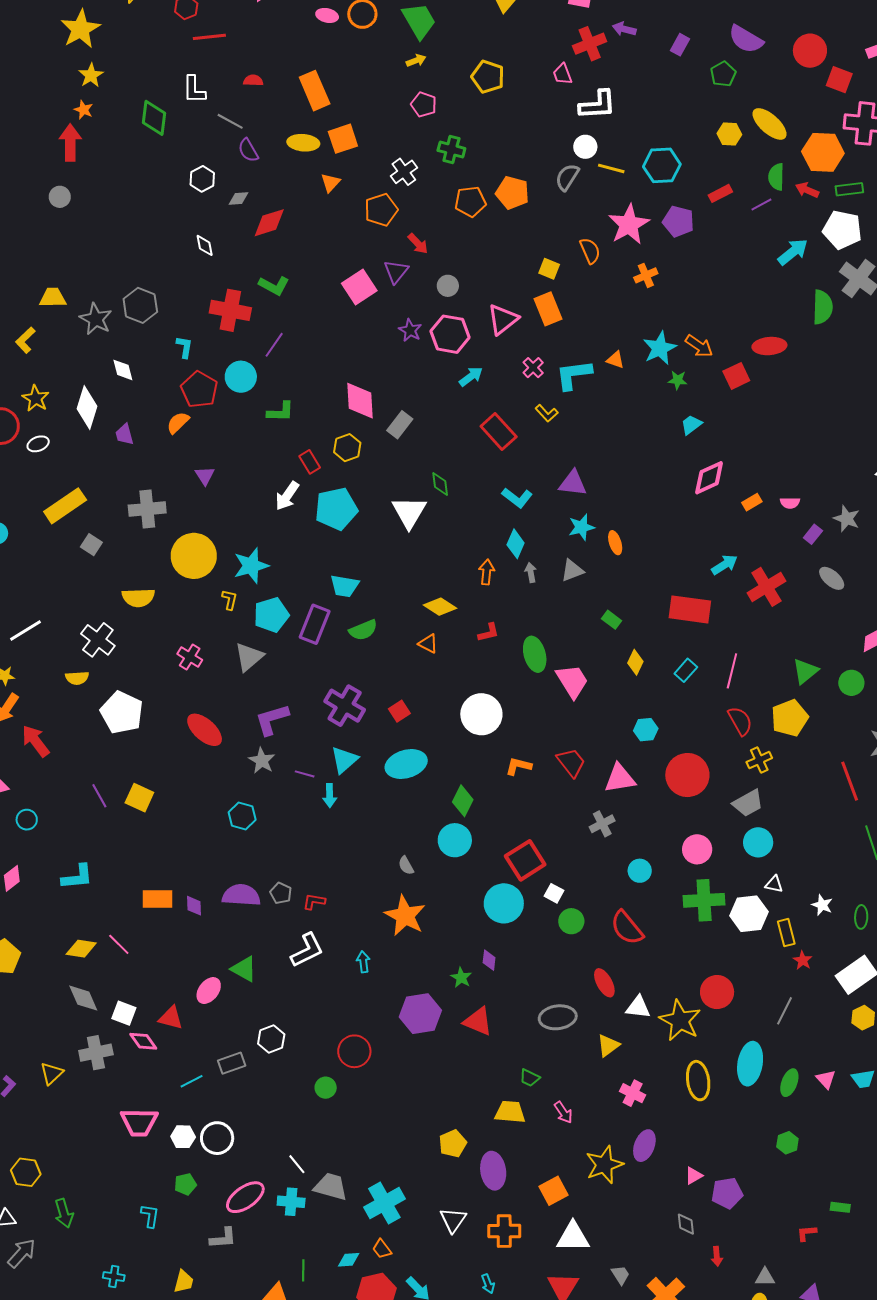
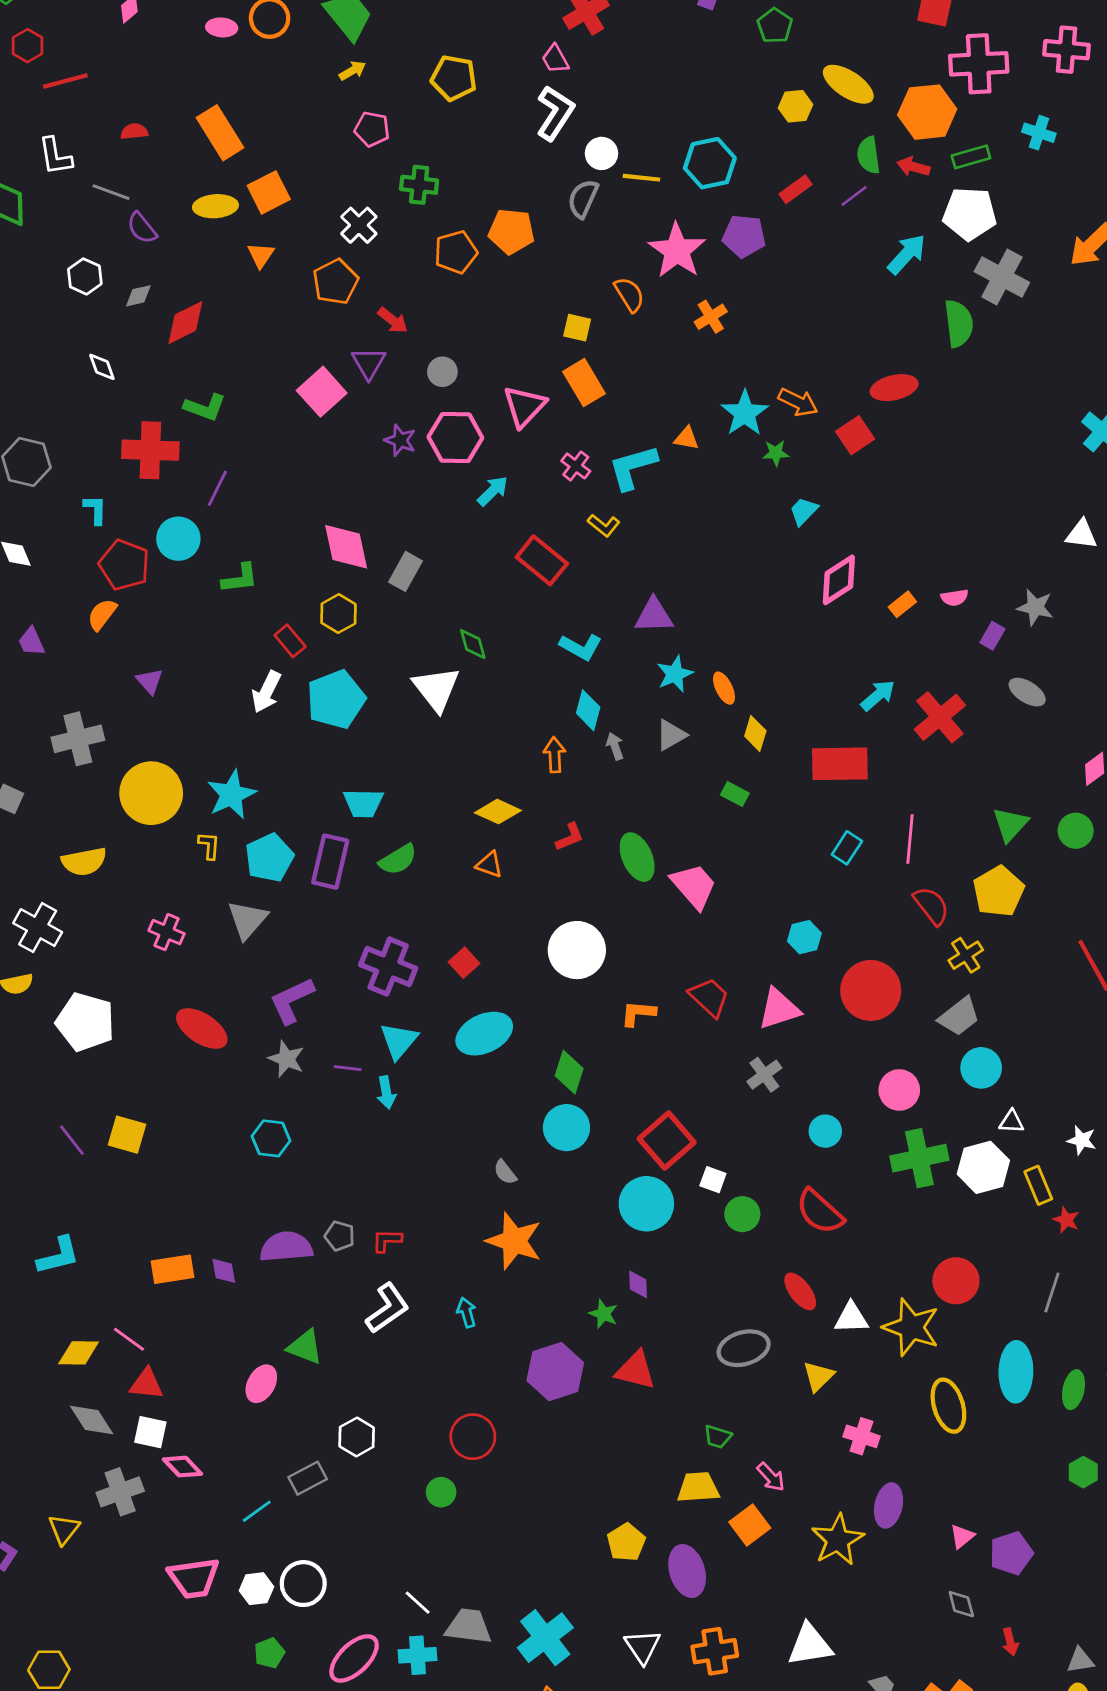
white L-shape: (598, 105) -> (555, 113), moved, turned -45
yellow diamond: (635, 662) -> (755, 734), moved
red triangle: (171, 1018) -> (147, 1384), moved
orange square: (553, 1191) -> (750, 1525), moved

